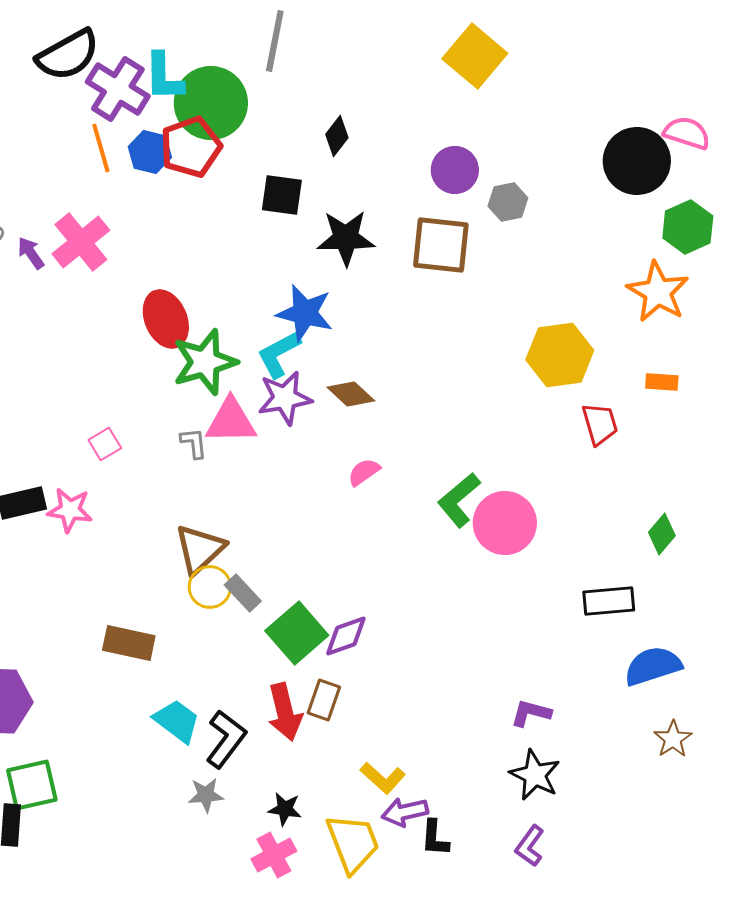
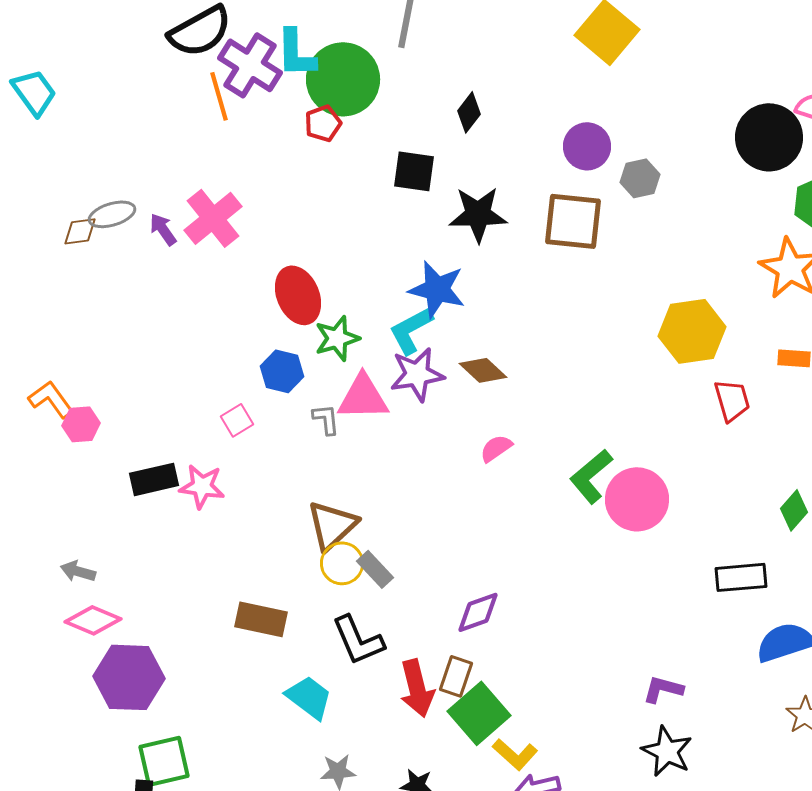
red pentagon: (191, 147) -> (323, 123), size x0.6
orange line: (101, 148) -> (219, 96), moved
blue hexagon: (150, 152) -> (282, 371), moved
green star: (205, 362) -> (337, 338), size x0.7
green square: (297, 633) -> (479, 713), moved
black L-shape: (226, 739) -> (358, 640), moved, turned 120

